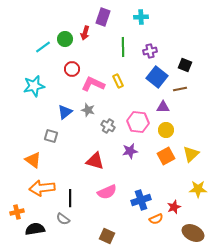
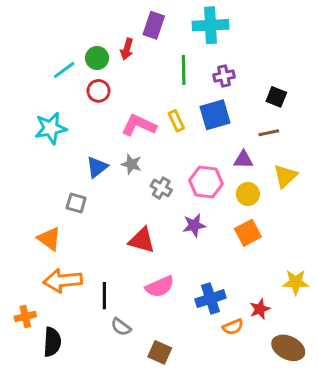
cyan cross: (141, 17) -> (211, 25), size x1.6
red circle: (72, 69) -> (98, 91), moved
blue square: (157, 77) -> (215, 115), moved, turned 35
yellow triangle: (191, 154) -> (285, 176), moved
gray semicircle: (63, 219) -> (121, 327), moved
black semicircle: (35, 229) -> (52, 342), turned 102

